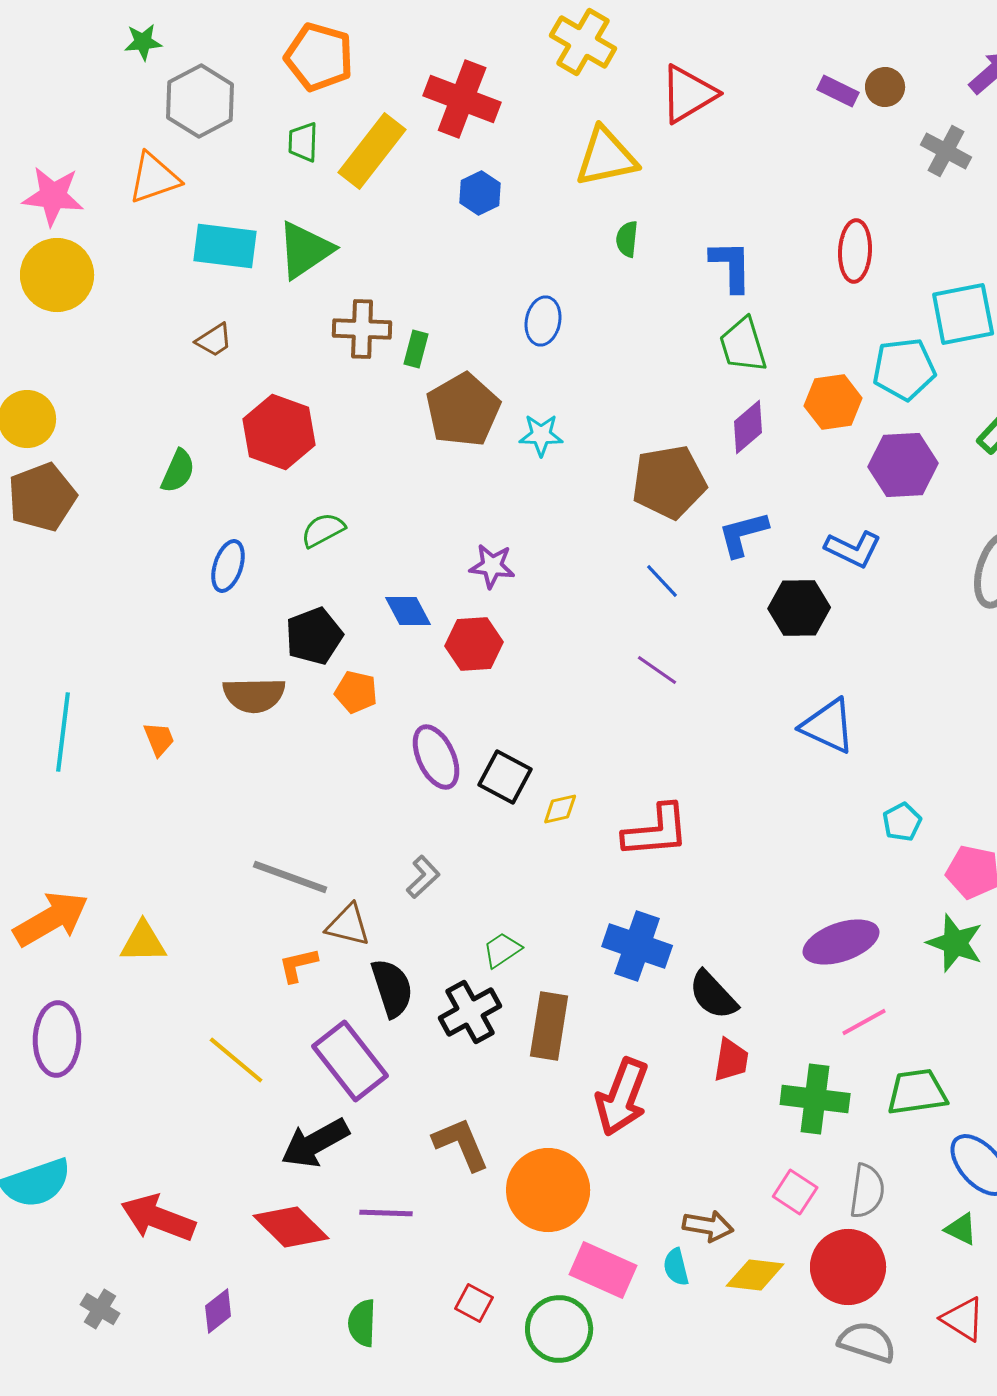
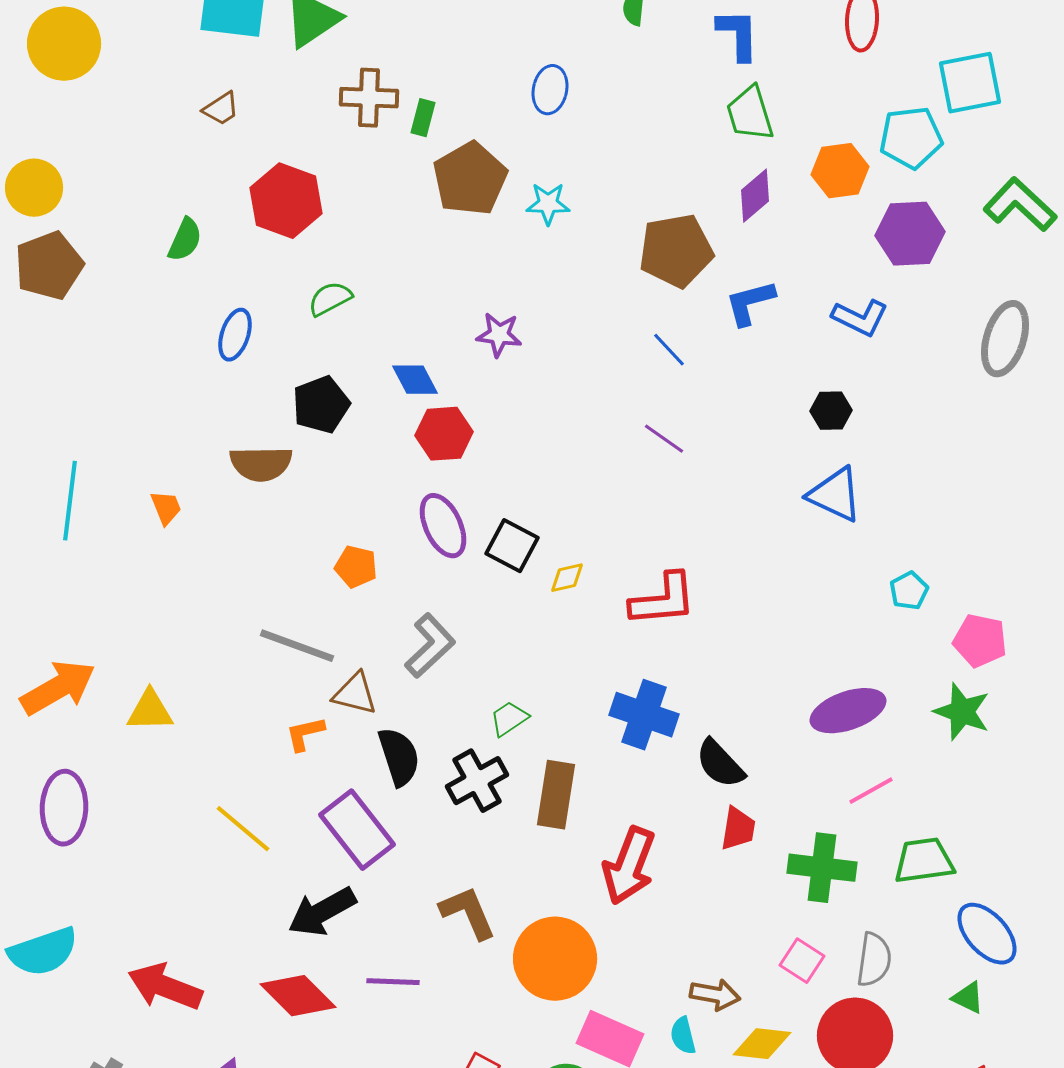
black hexagon: (799, 608) -> (831, 411), moved, size x0.7
red hexagon: (474, 644) -> (444, 434), moved
orange pentagon: (356, 692) -> (356, 567), moved
gray L-shape: (423, 877) -> (430, 646), size x1.5

